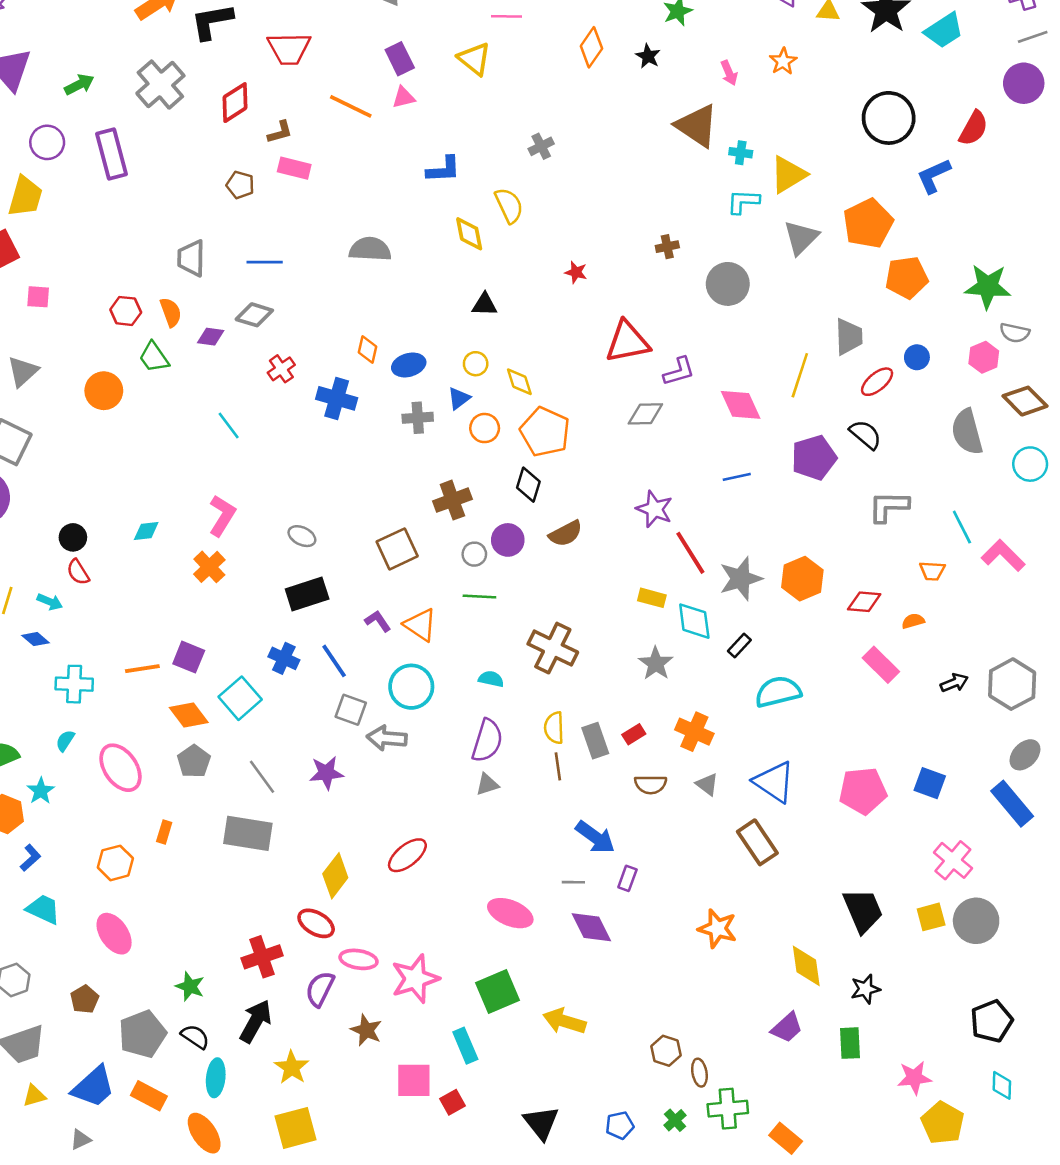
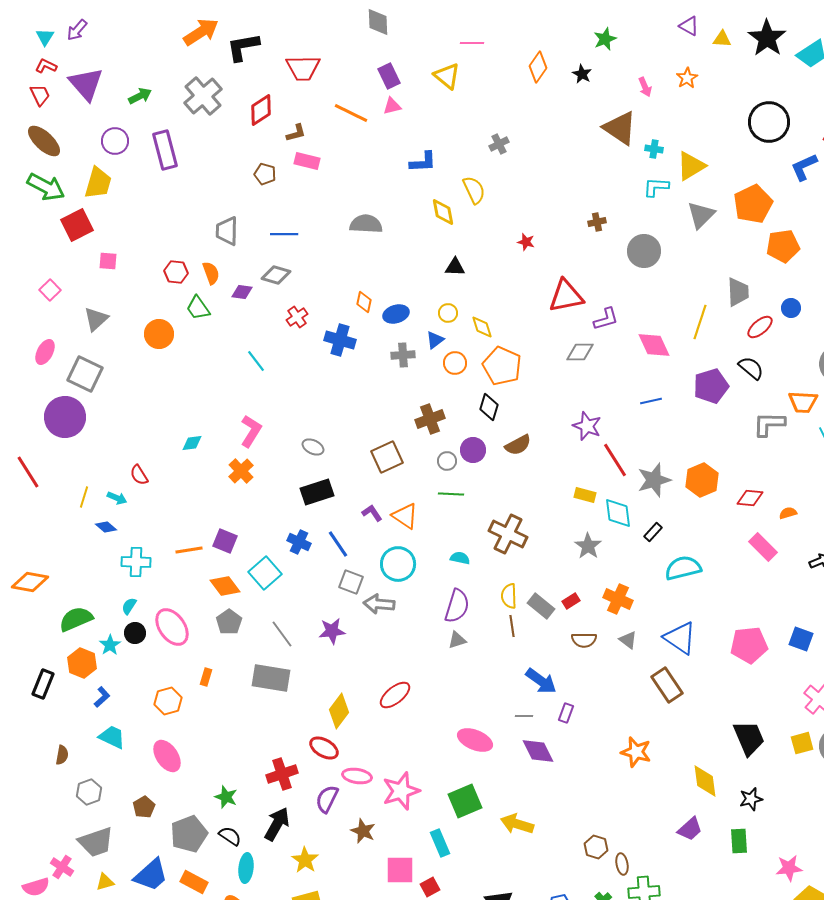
black circle: (73, 537) -> (135, 633), moved
orange trapezoid: (932, 571) -> (803, 402), moved, size x1.4
gray rectangle: (595, 741) -> (541, 606), turned -32

